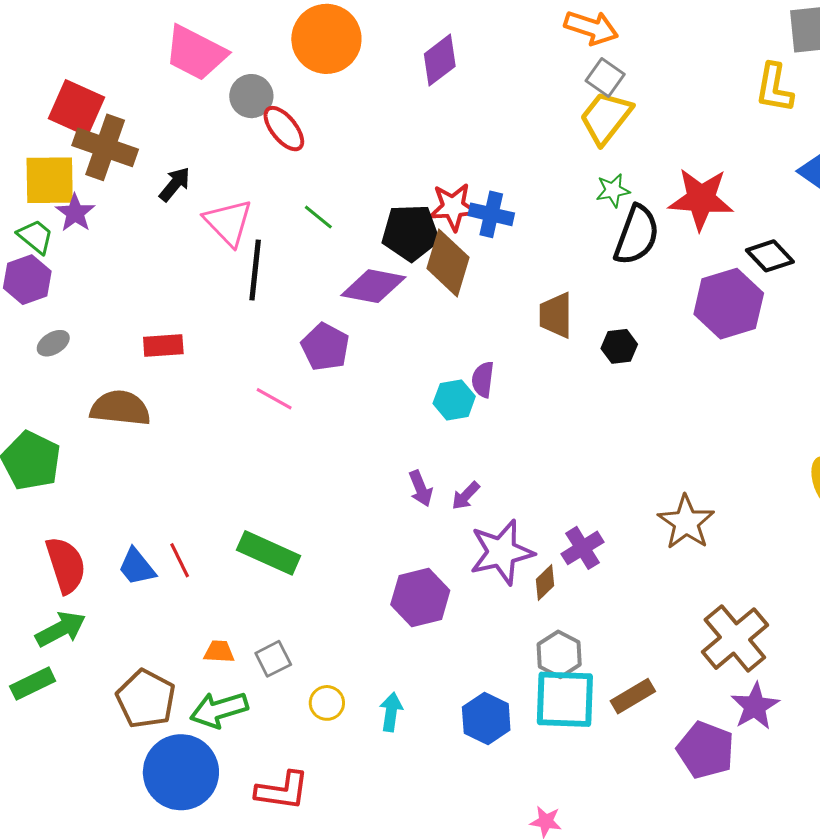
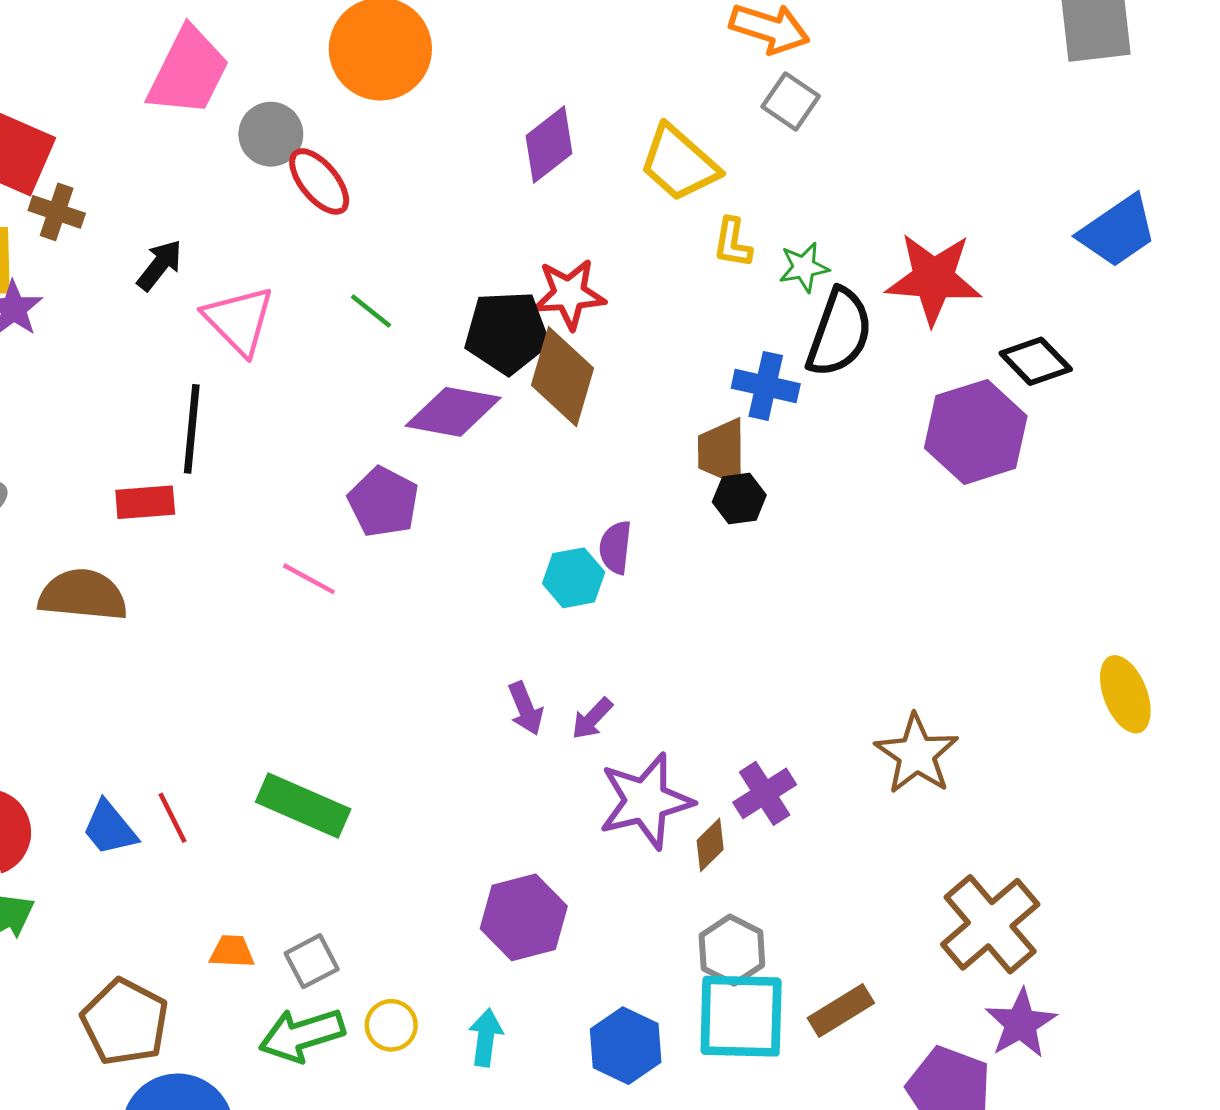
pink trapezoid: (196, 53) -> (188, 72), turned -90
purple diamond: (440, 60) -> (549, 145), moved
yellow L-shape: (774, 88) -> (733, 243), moved, size x0.7
yellow trapezoid: (606, 117) -> (679, 163), moved, turned -86
brown cross: (105, 147) -> (57, 212), size x0.6
blue cross: (491, 214) -> (766, 386), moved
black line: (255, 270) -> (192, 429), moved
black hexagon: (619, 346) -> (739, 498), moved
purple hexagon: (420, 597) -> (524, 917), moved
green arrow: (219, 710) -> (302, 1035), moved

